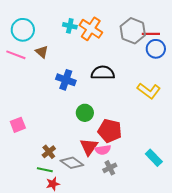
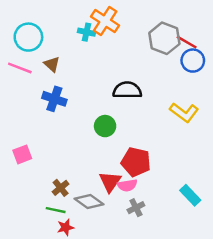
orange cross: (91, 29) -> (105, 21), moved
red line: (151, 34) -> (187, 42), turned 30
blue cross: (66, 80) -> (54, 99), moved
green circle: (85, 113) -> (105, 126), moved

